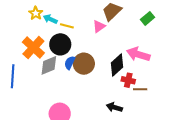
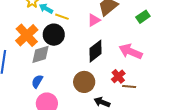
blue semicircle: (70, 63) -> (37, 81), moved
brown circle: (84, 64) -> (84, 82), moved
black diamond: (117, 65) -> (96, 51), moved
red cross: (128, 80) -> (118, 76), turned 32

